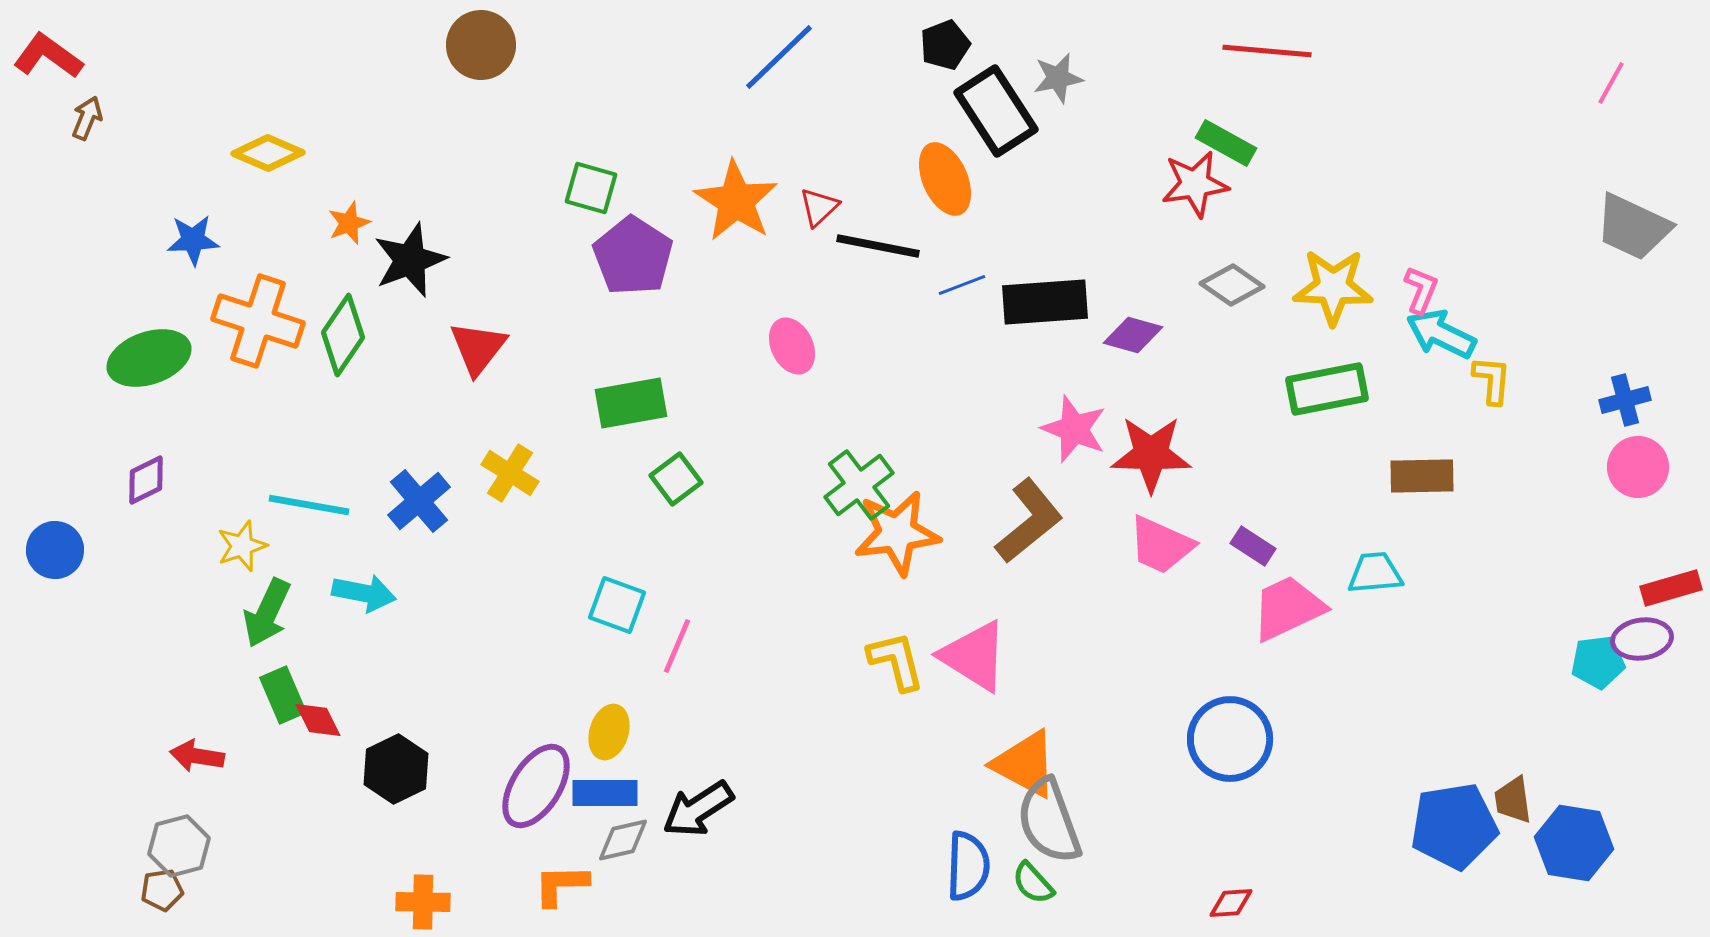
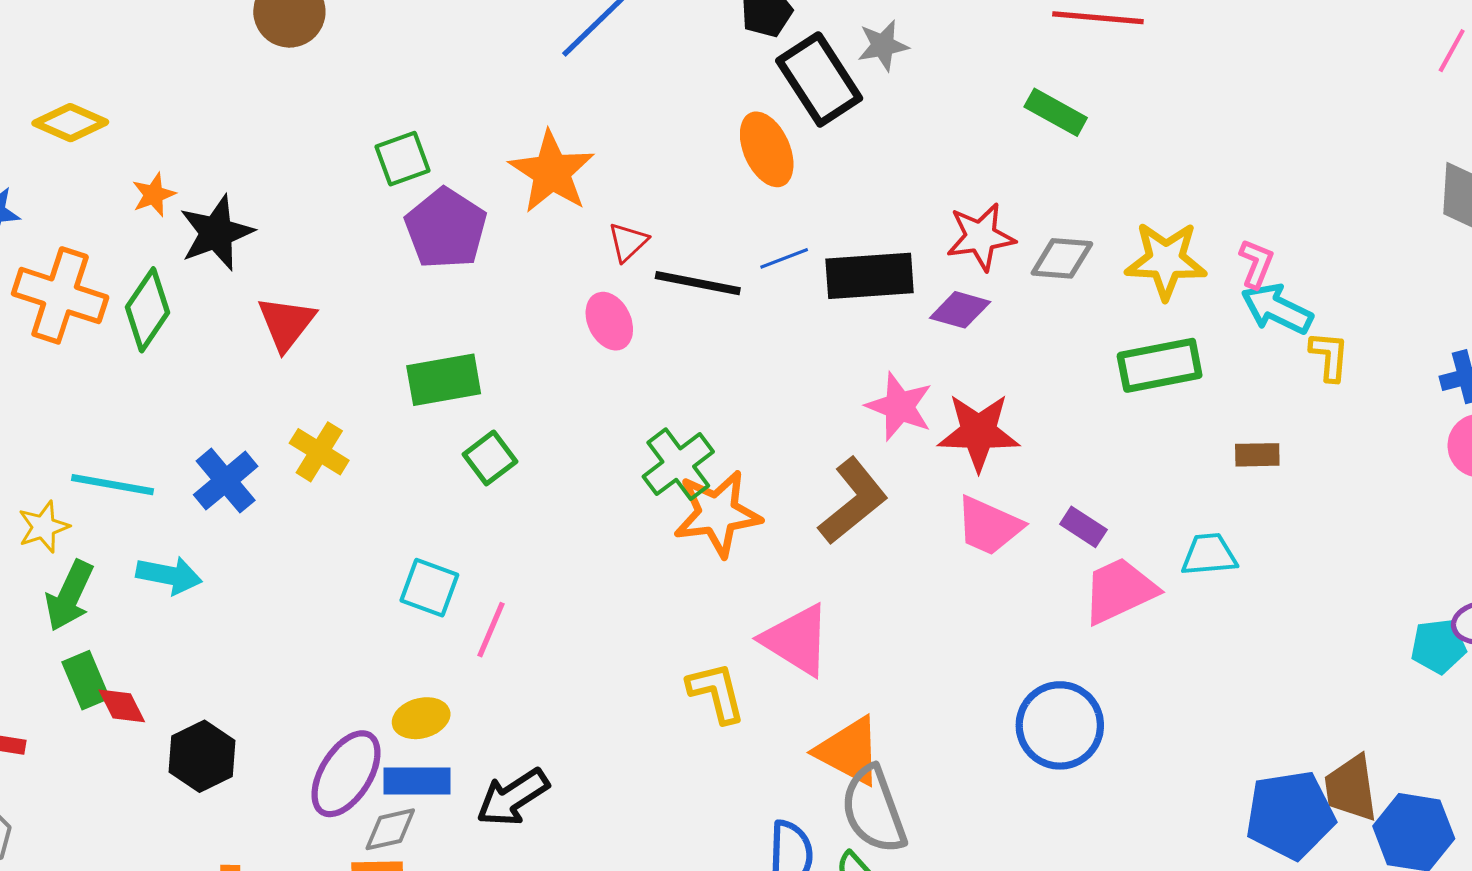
red star: (1195, 184) -> (981, 237), moved
green square: (591, 188) -> (403, 159), turned -36
red triangle: (819, 207) -> (628, 242), moved
black line: (878, 246) -> (698, 283), moved
gray diamond: (1232, 285) -> (1062, 258), turned -30
brown rectangle: (1422, 476) -> (1257, 455), size x0.7
yellow L-shape: (896, 661) -> (716, 692), moved
yellow ellipse: (609, 732) -> (421, 718), turned 58
brown trapezoid: (1513, 800) -> (1351, 788), size x1.4
gray diamond: (623, 840) -> (390, 829), moved

